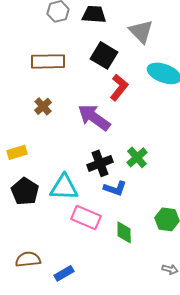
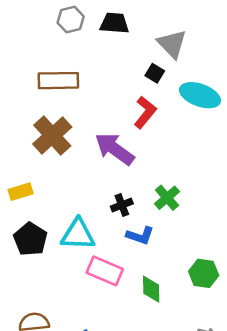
black square: (104, 55) -> (155, 73), moved, size x0.6
brown cross: (43, 106) -> (52, 135), size x1.8
black cross: (100, 163) -> (122, 205), size x0.7

